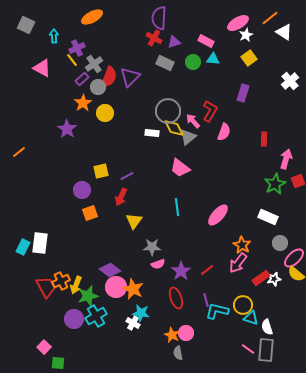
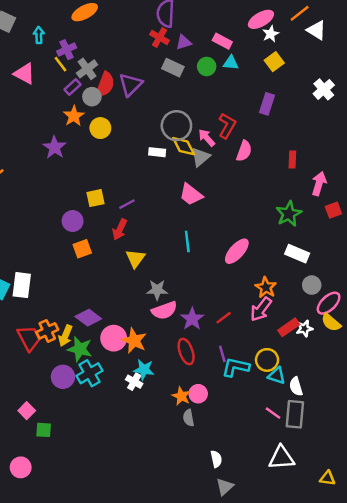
green star: (275, 184) -> (289, 214), moved
pink semicircle: (158, 264) -> (164, 310), size x1.5
purple diamond: (110, 270) -> (88, 318), moved
green star: (88, 296) -> (80, 349), turned 30

